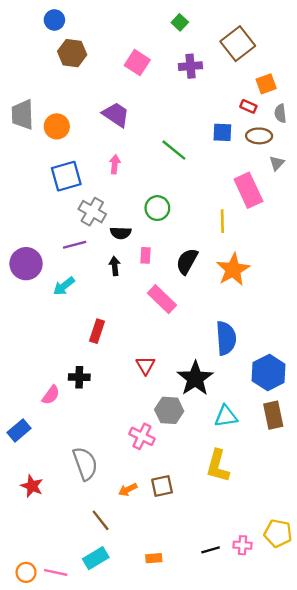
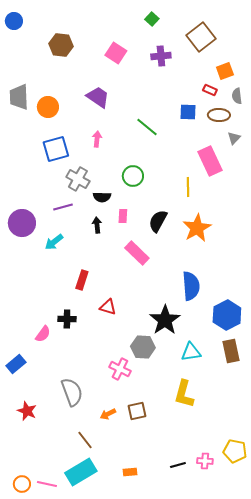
blue circle: (54, 20) -> (14, 21), moved
red triangle: (145, 365) -> (108, 307), moved, turned -42
cyan rectangle: (96, 558) -> (81, 472), size x1.4

